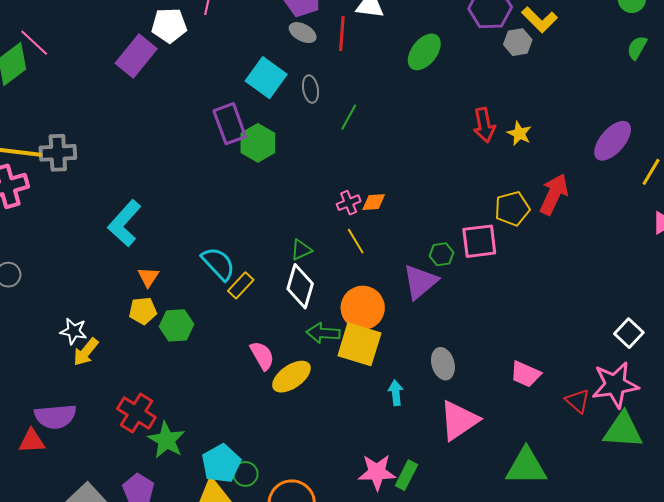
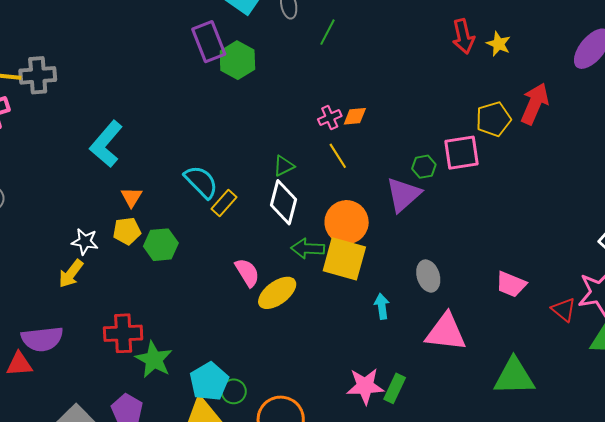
white star: (74, 331) -> (85, 242), moved
red cross: (136, 413) -> (123, 333), turned -33
pink triangle: (459, 420) -> (446, 332), turned 42

